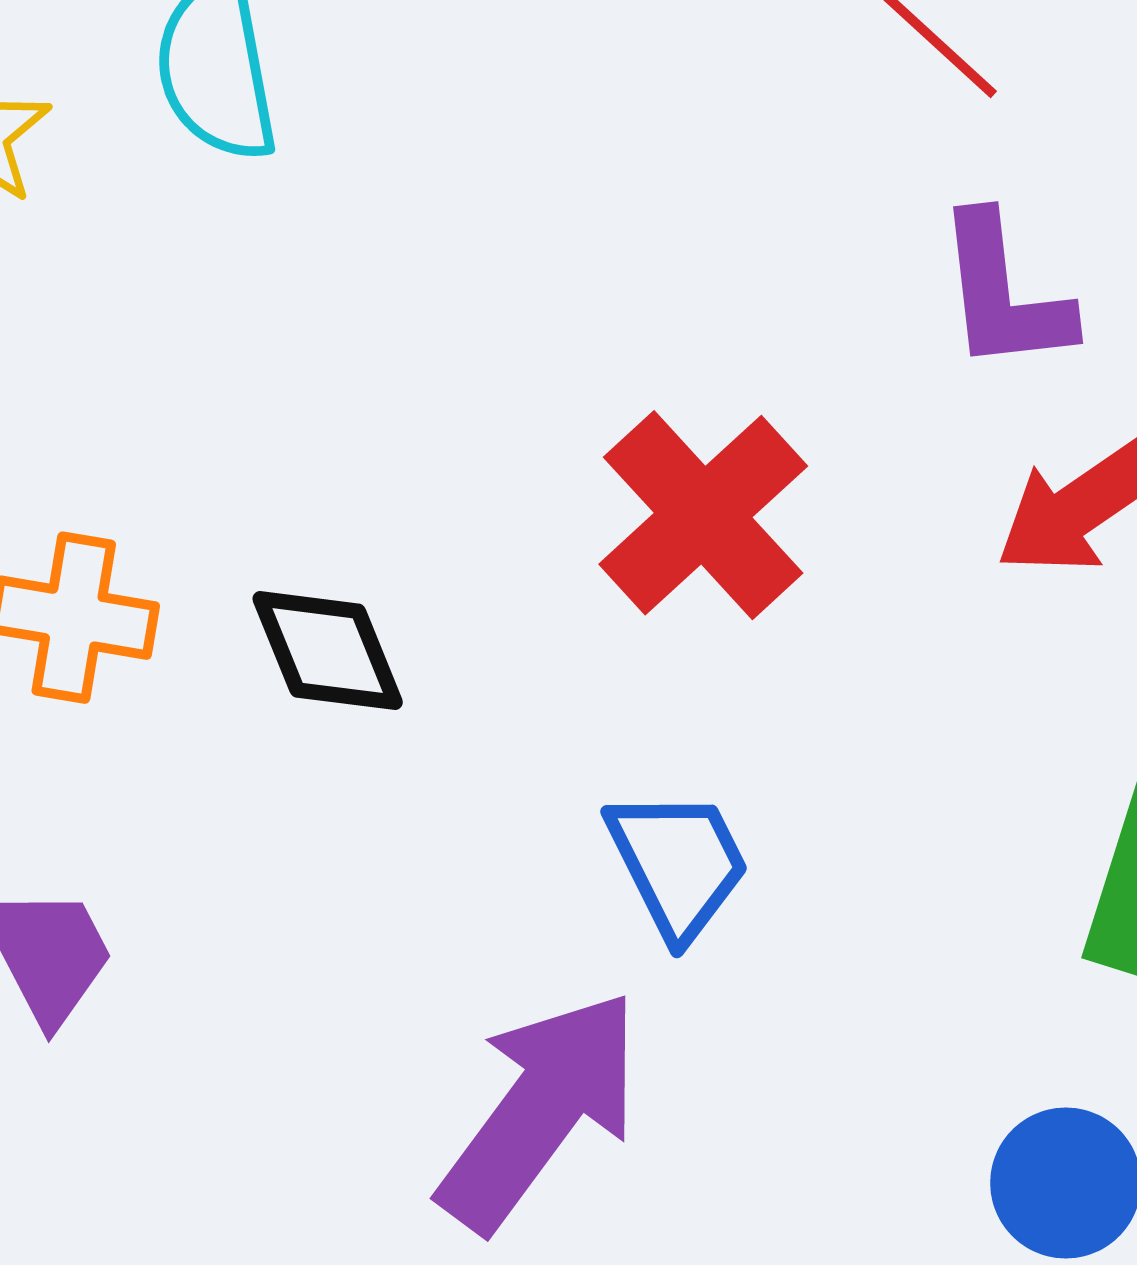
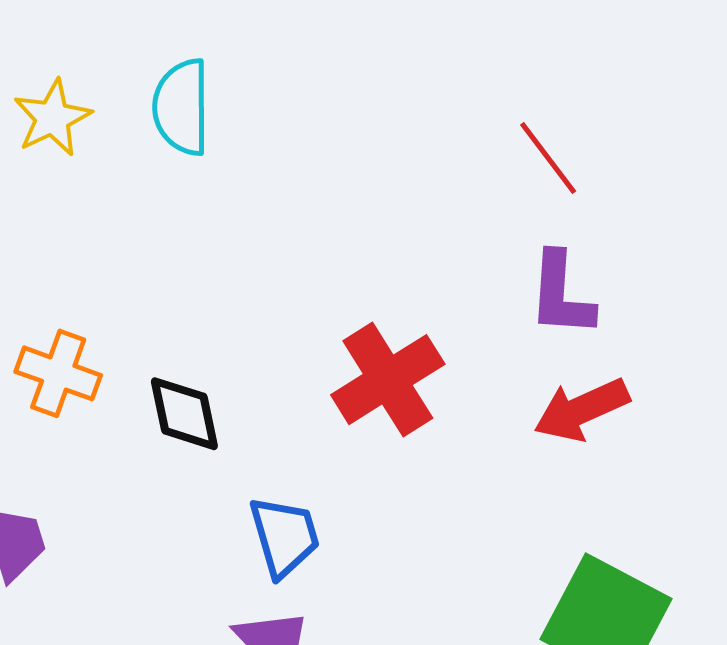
blue trapezoid: (678, 864) -> (284, 536), moved

